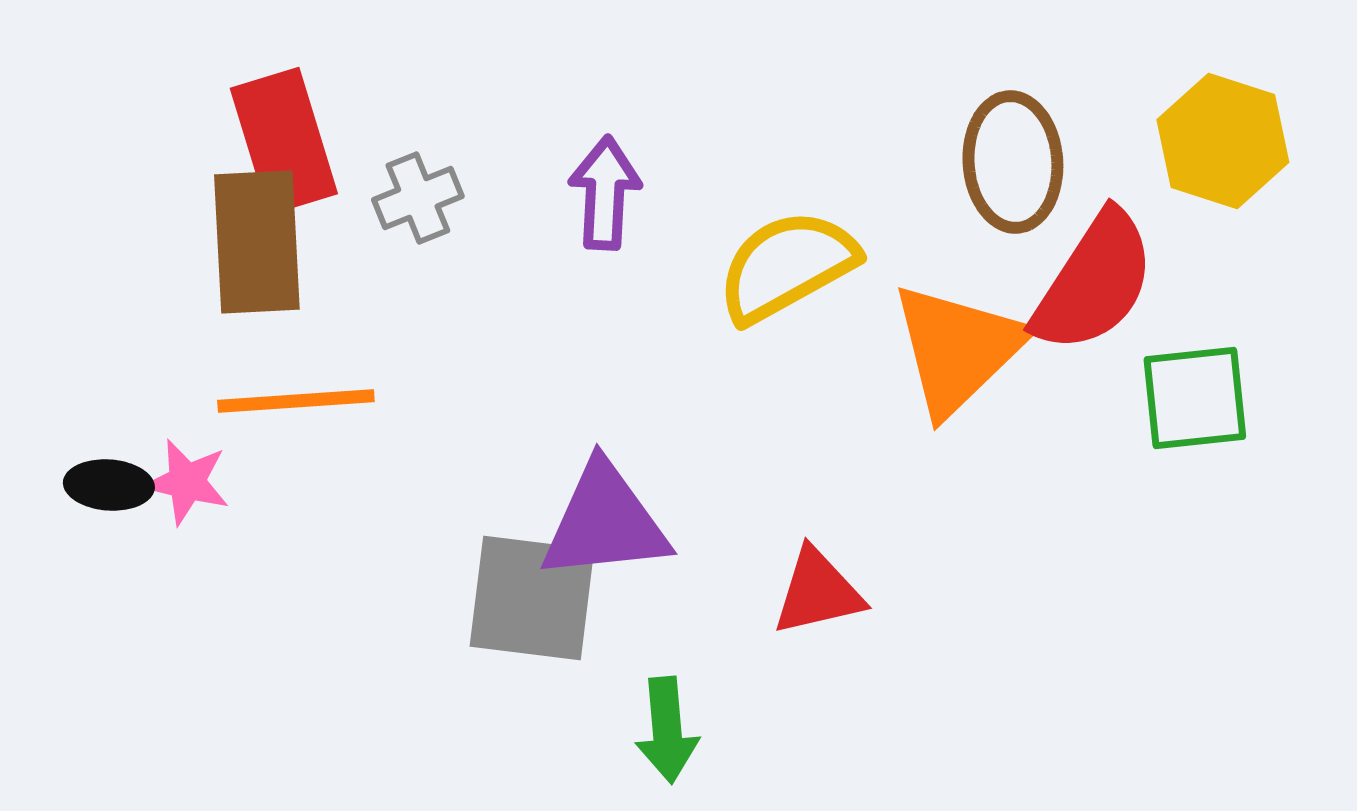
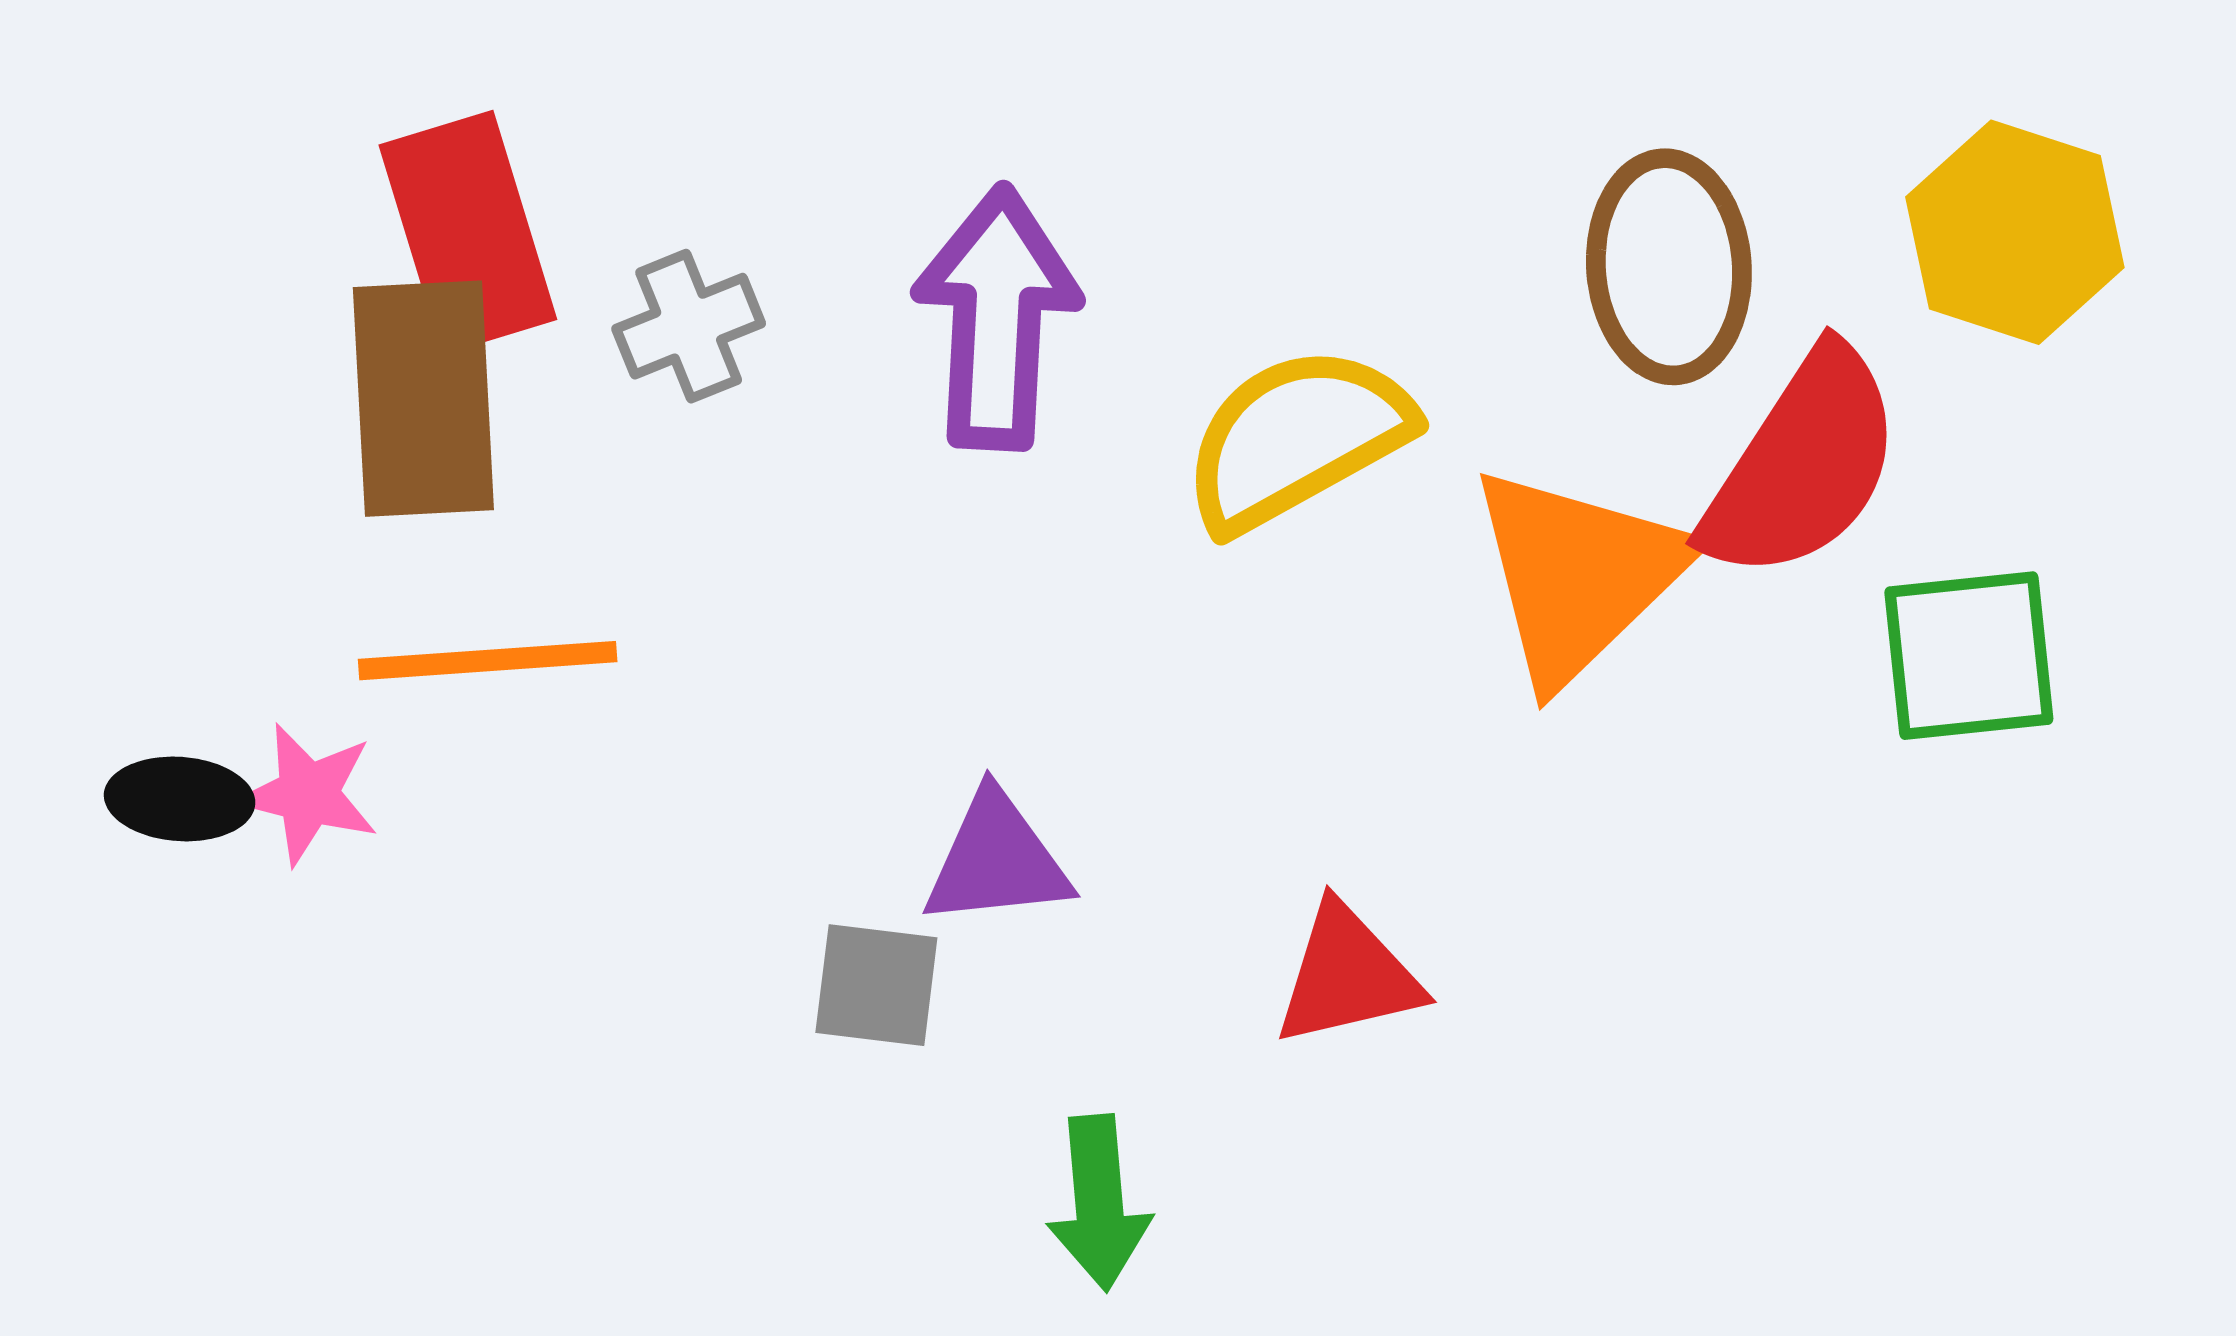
purple arrow: (605, 193) -> (997, 318), size x1.4
purple triangle: (605, 522) -> (997, 860), size x0.7
gray square: (532, 598) -> (876, 985), size x0.6

